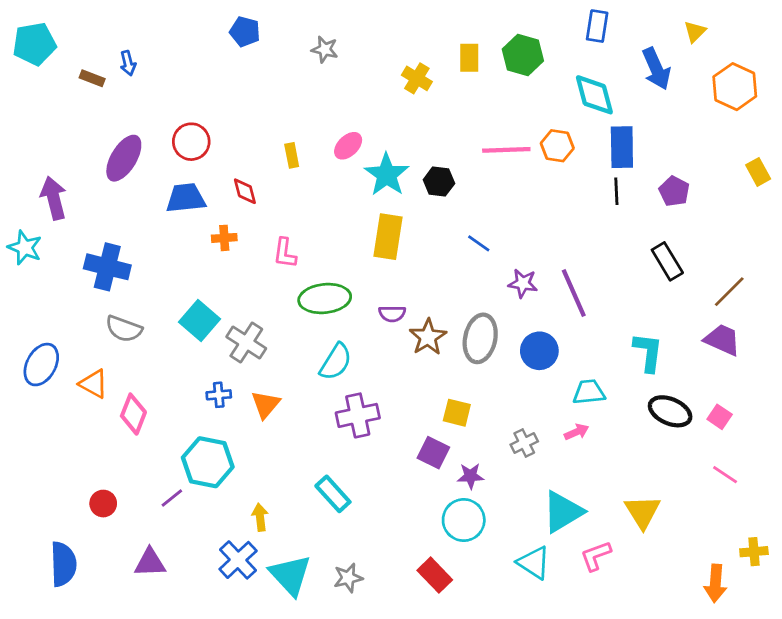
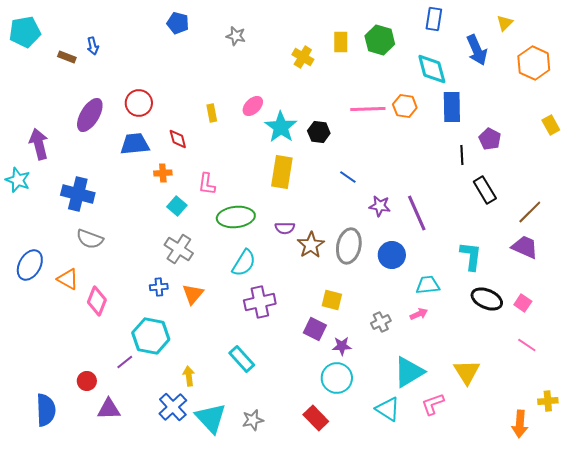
black line: (616, 191) -> (462, 155), moved
cyan square: (200, 321) -> (177, 206), moved, size x0.7
red circle: (103, 504) -> (87, 381), moved

